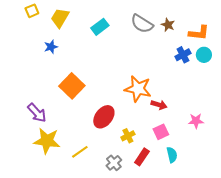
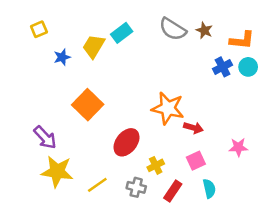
yellow square: (32, 11) -> (39, 29), moved
yellow trapezoid: (60, 18) -> (94, 46), moved
gray cross: (114, 163) -> (136, 187), moved, turned -35

